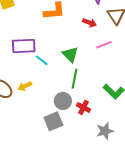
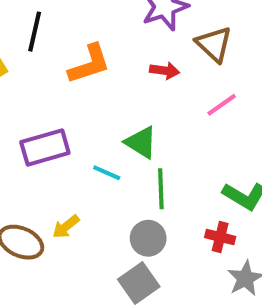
pink line: (104, 45) -> (222, 105), moved
cyan line: (42, 60) -> (107, 173), moved
red cross: (83, 107) -> (220, 237), moved

